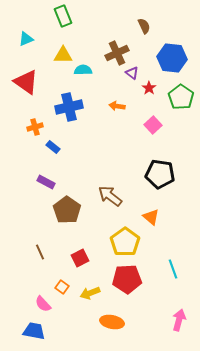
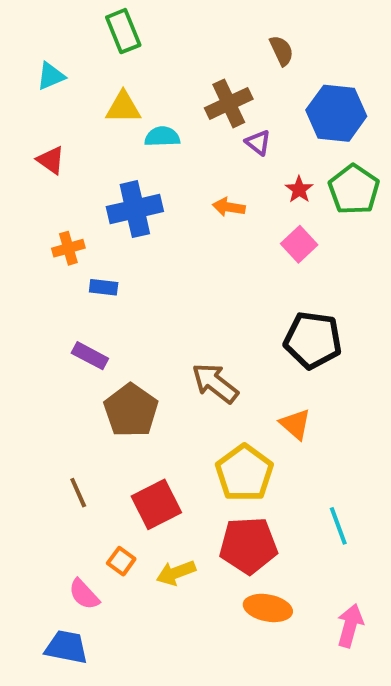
red triangle: (26, 82) -> (51, 160), size x0.6
red star: (149, 88) -> (299, 189), moved
blue rectangle: (53, 147) -> (104, 287), turned -32
red square: (80, 258) -> (156, 504), size x1.4
orange ellipse: (112, 322) -> (268, 608), moved

